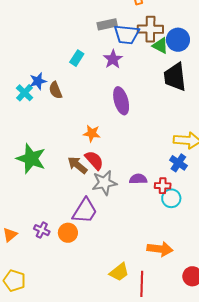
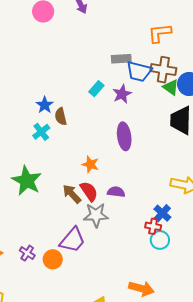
cyan rectangle: (77, 58) -> (96, 89), moved
blue star: (38, 81) -> (45, 105), turned -30
cyan cross: (25, 93) -> (41, 132), moved
blue cross: (178, 163) -> (162, 213), moved
purple semicircle: (138, 179) -> (116, 192), moved

